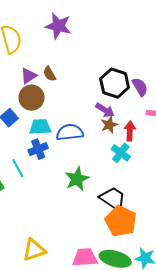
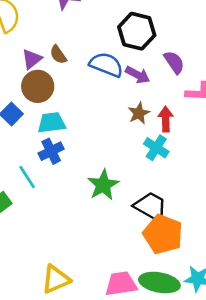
black hexagon: (115, 83) -> (137, 31), moved
purple arrow: (105, 110) -> (138, 75), moved
blue semicircle: (70, 132) -> (106, 65), moved, turned 32

